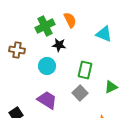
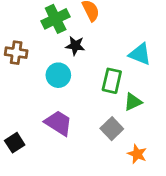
cyan triangle: (104, 34) -> (140, 54), moved
green triangle: (111, 87) -> (133, 102), moved
gray square: (80, 93) -> (112, 129), moved

